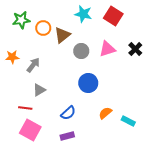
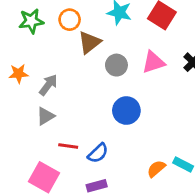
orange circle: (43, 28) -> (70, 20), moved
gray triangle: (39, 90) -> (45, 116), moved
red line: (25, 108) -> (68, 146), moved
orange semicircle: (105, 113) -> (156, 169), moved

